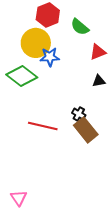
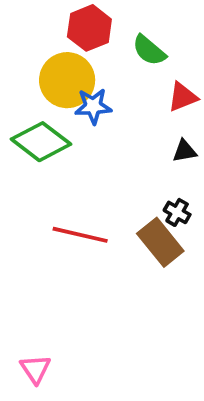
black cross: (79, 114) -> (177, 212), moved

